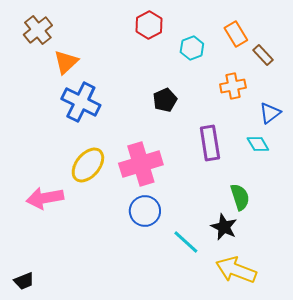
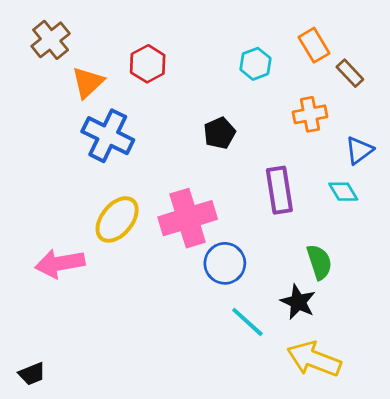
red hexagon: (149, 25) -> (148, 64), moved
blue circle: (145, 211) -> (225, 263), moved

